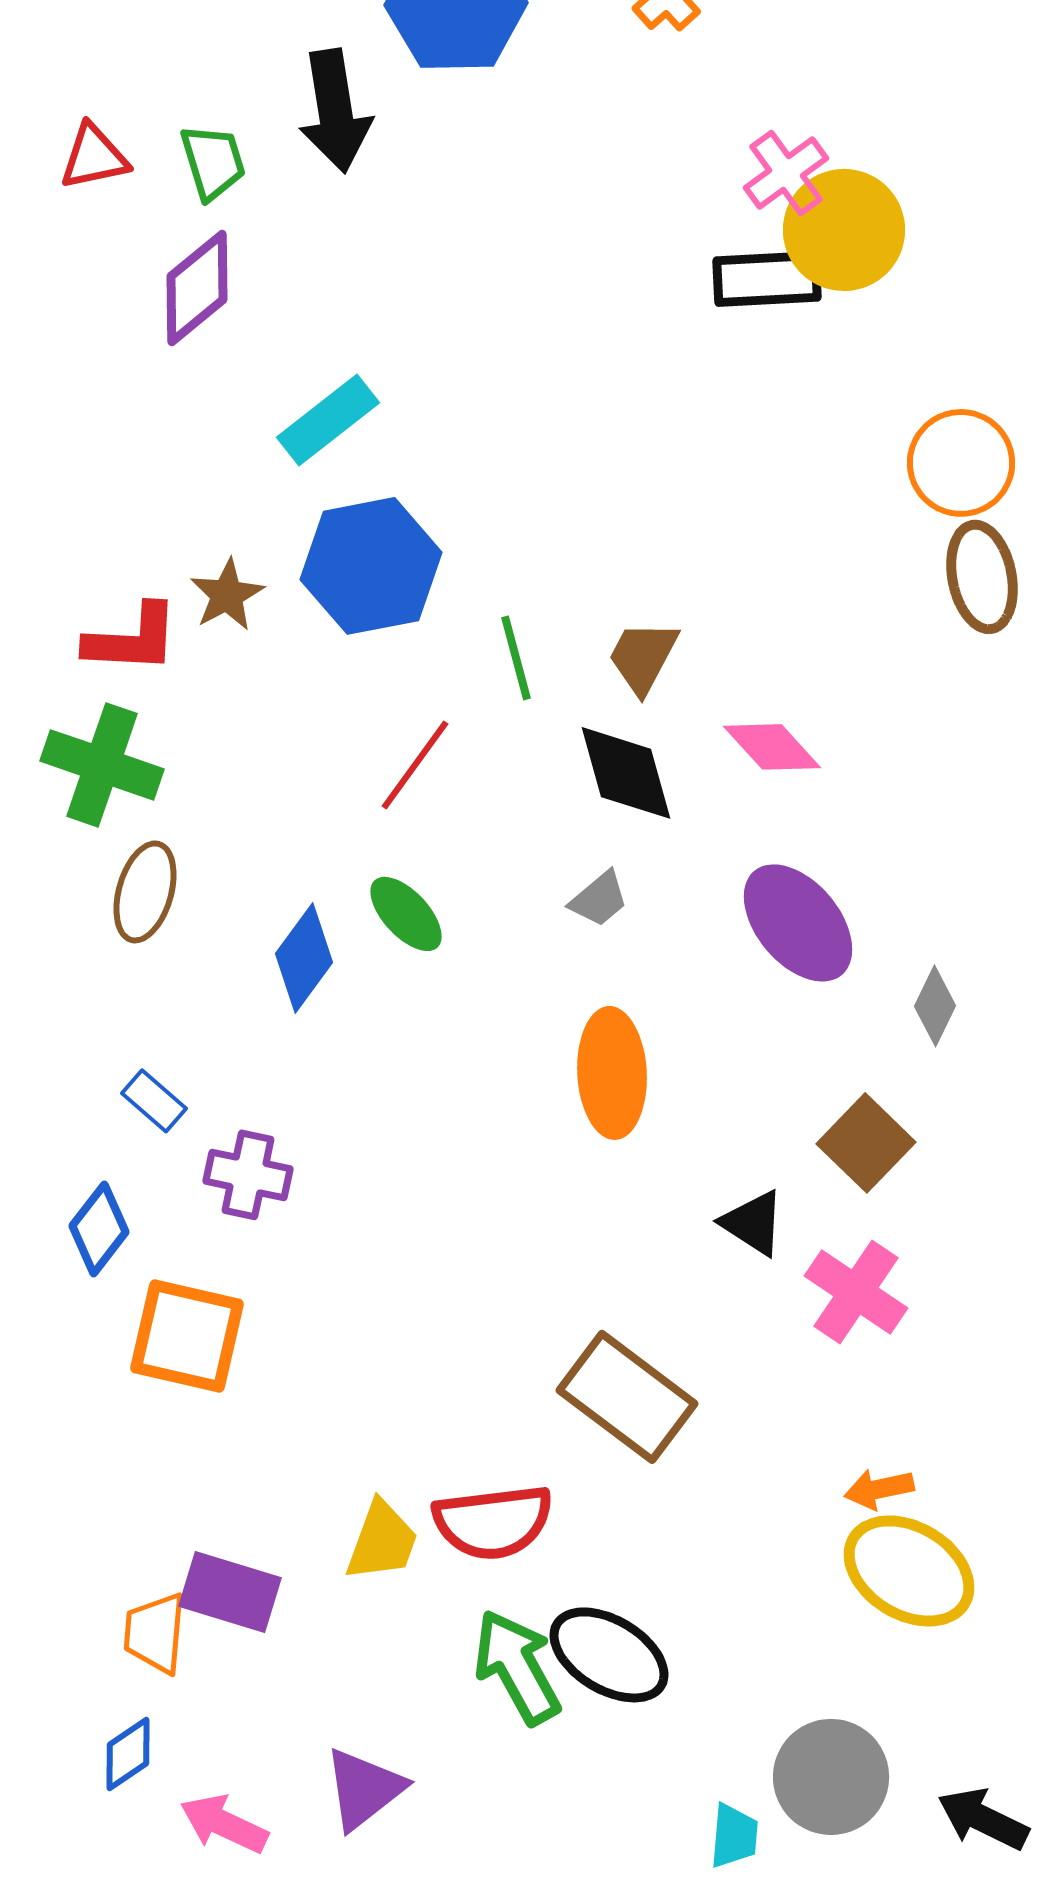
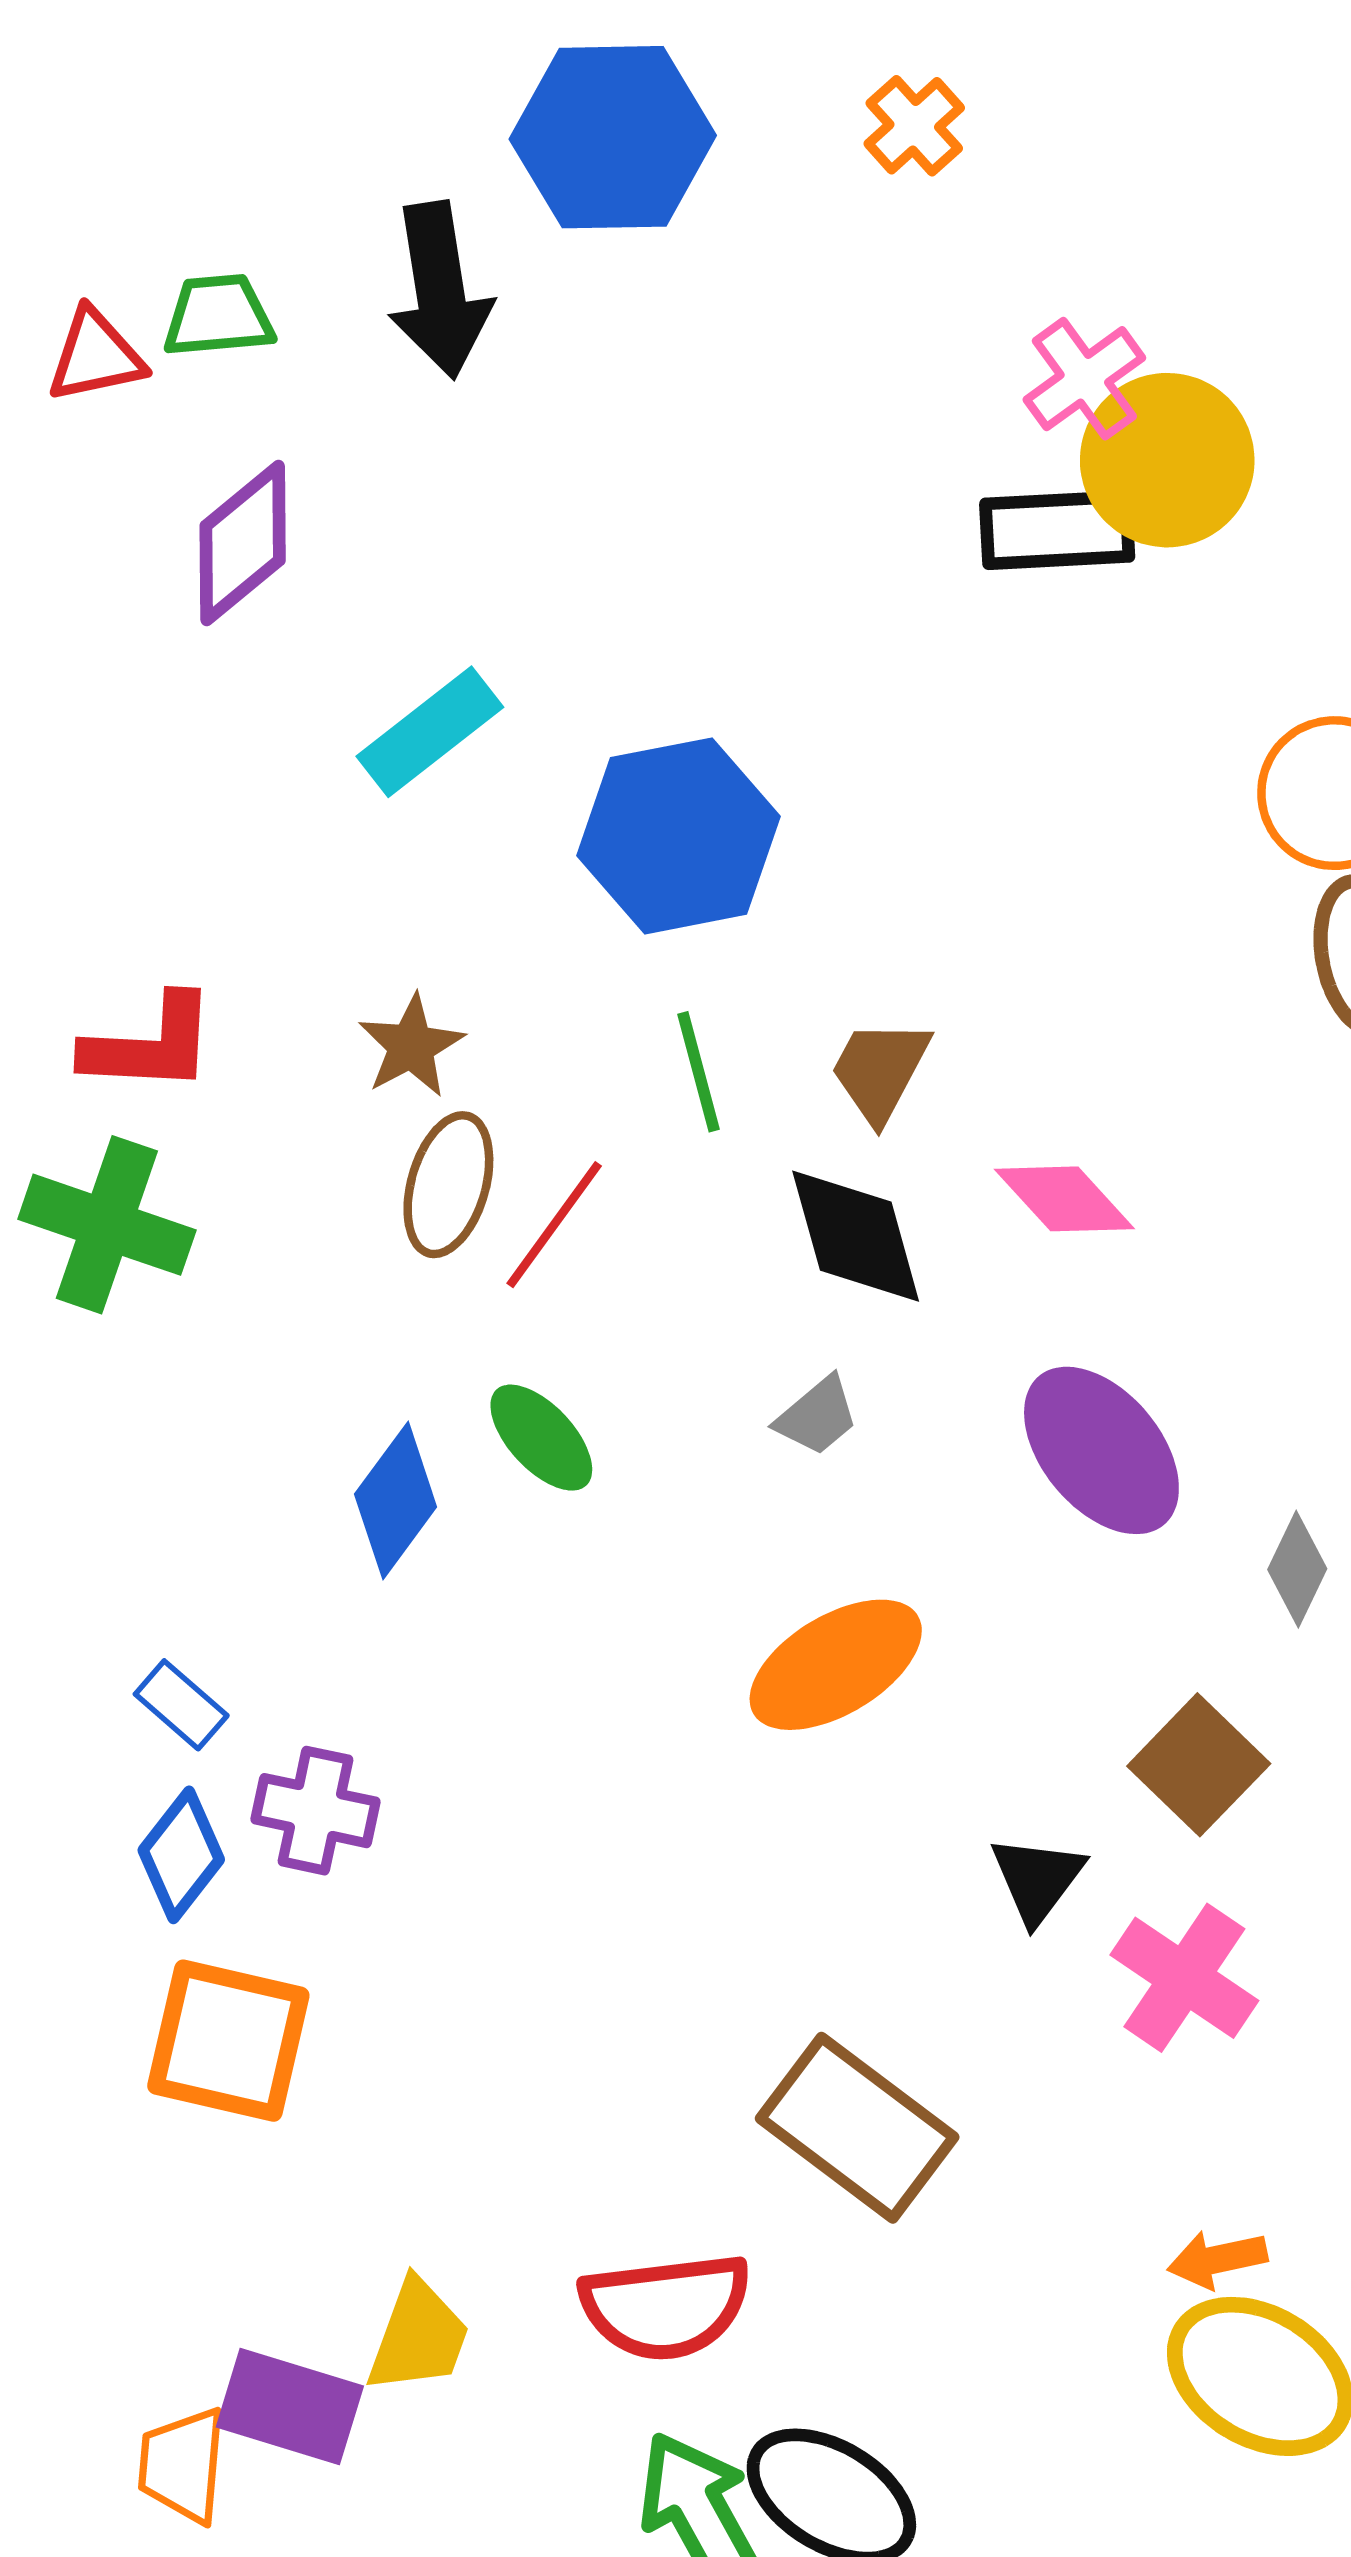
green trapezoid: (213, 162) -> (218, 316), moved, turned -78
blue hexagon: (371, 566) -> (678, 836), moved
brown star: (227, 595) -> (411, 1046), moved
brown ellipse: (145, 892) -> (448, 1185), moved
orange ellipse: (612, 1073) -> (836, 1665), turned 62
black triangle: (753, 1223) -> (1037, 1879), turned 34
blue diamond: (99, 1229) -> (181, 1855), moved
yellow trapezoid: (382, 1541) -> (418, 2336), moved

